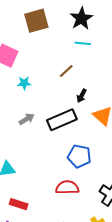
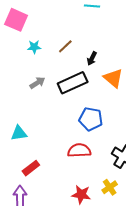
brown line: (66, 71) -> (65, 46), moved
red rectangle: (19, 204) -> (31, 168), turned -54

